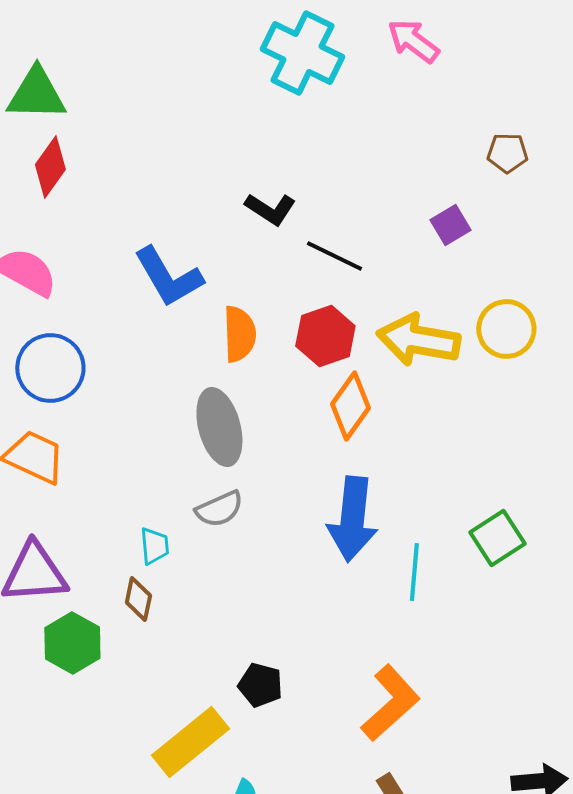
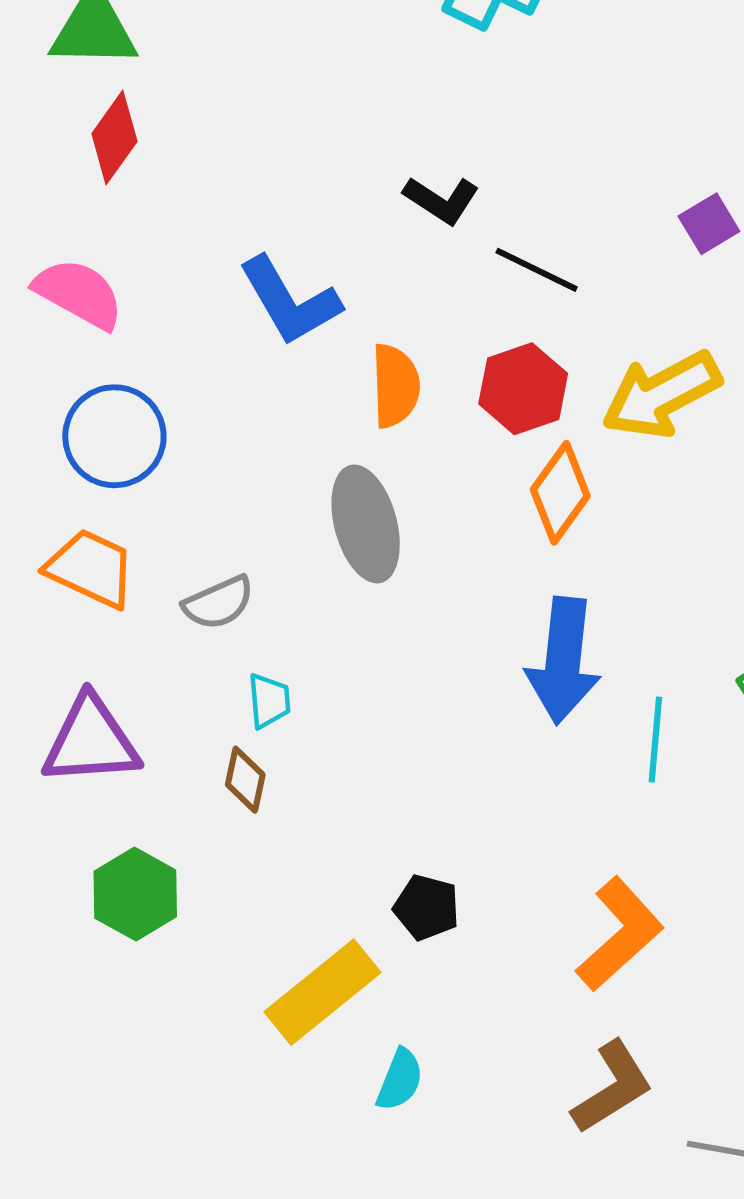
yellow arrow: (418, 340) -> (661, 395), turned -38
gray semicircle: (219, 509) -> (218, 603), moved
green hexagon: (72, 643) -> (135, 894), moved

